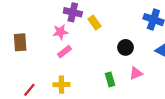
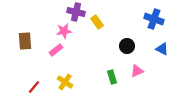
pink rectangle: (65, 52) -> (56, 50), moved
yellow cross: (61, 85) -> (65, 82), turned 35

